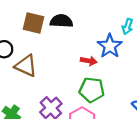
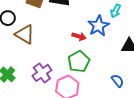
green pentagon: (92, 90) -> (79, 62), turned 30

